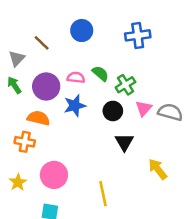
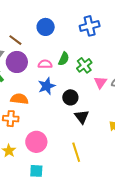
green semicircle: (100, 73) -> (64, 59), turned 80
purple circle: (46, 86) -> (17, 62), moved
black circle: (113, 111) -> (70, 97), moved
black triangle: (124, 142) -> (82, 117), moved

